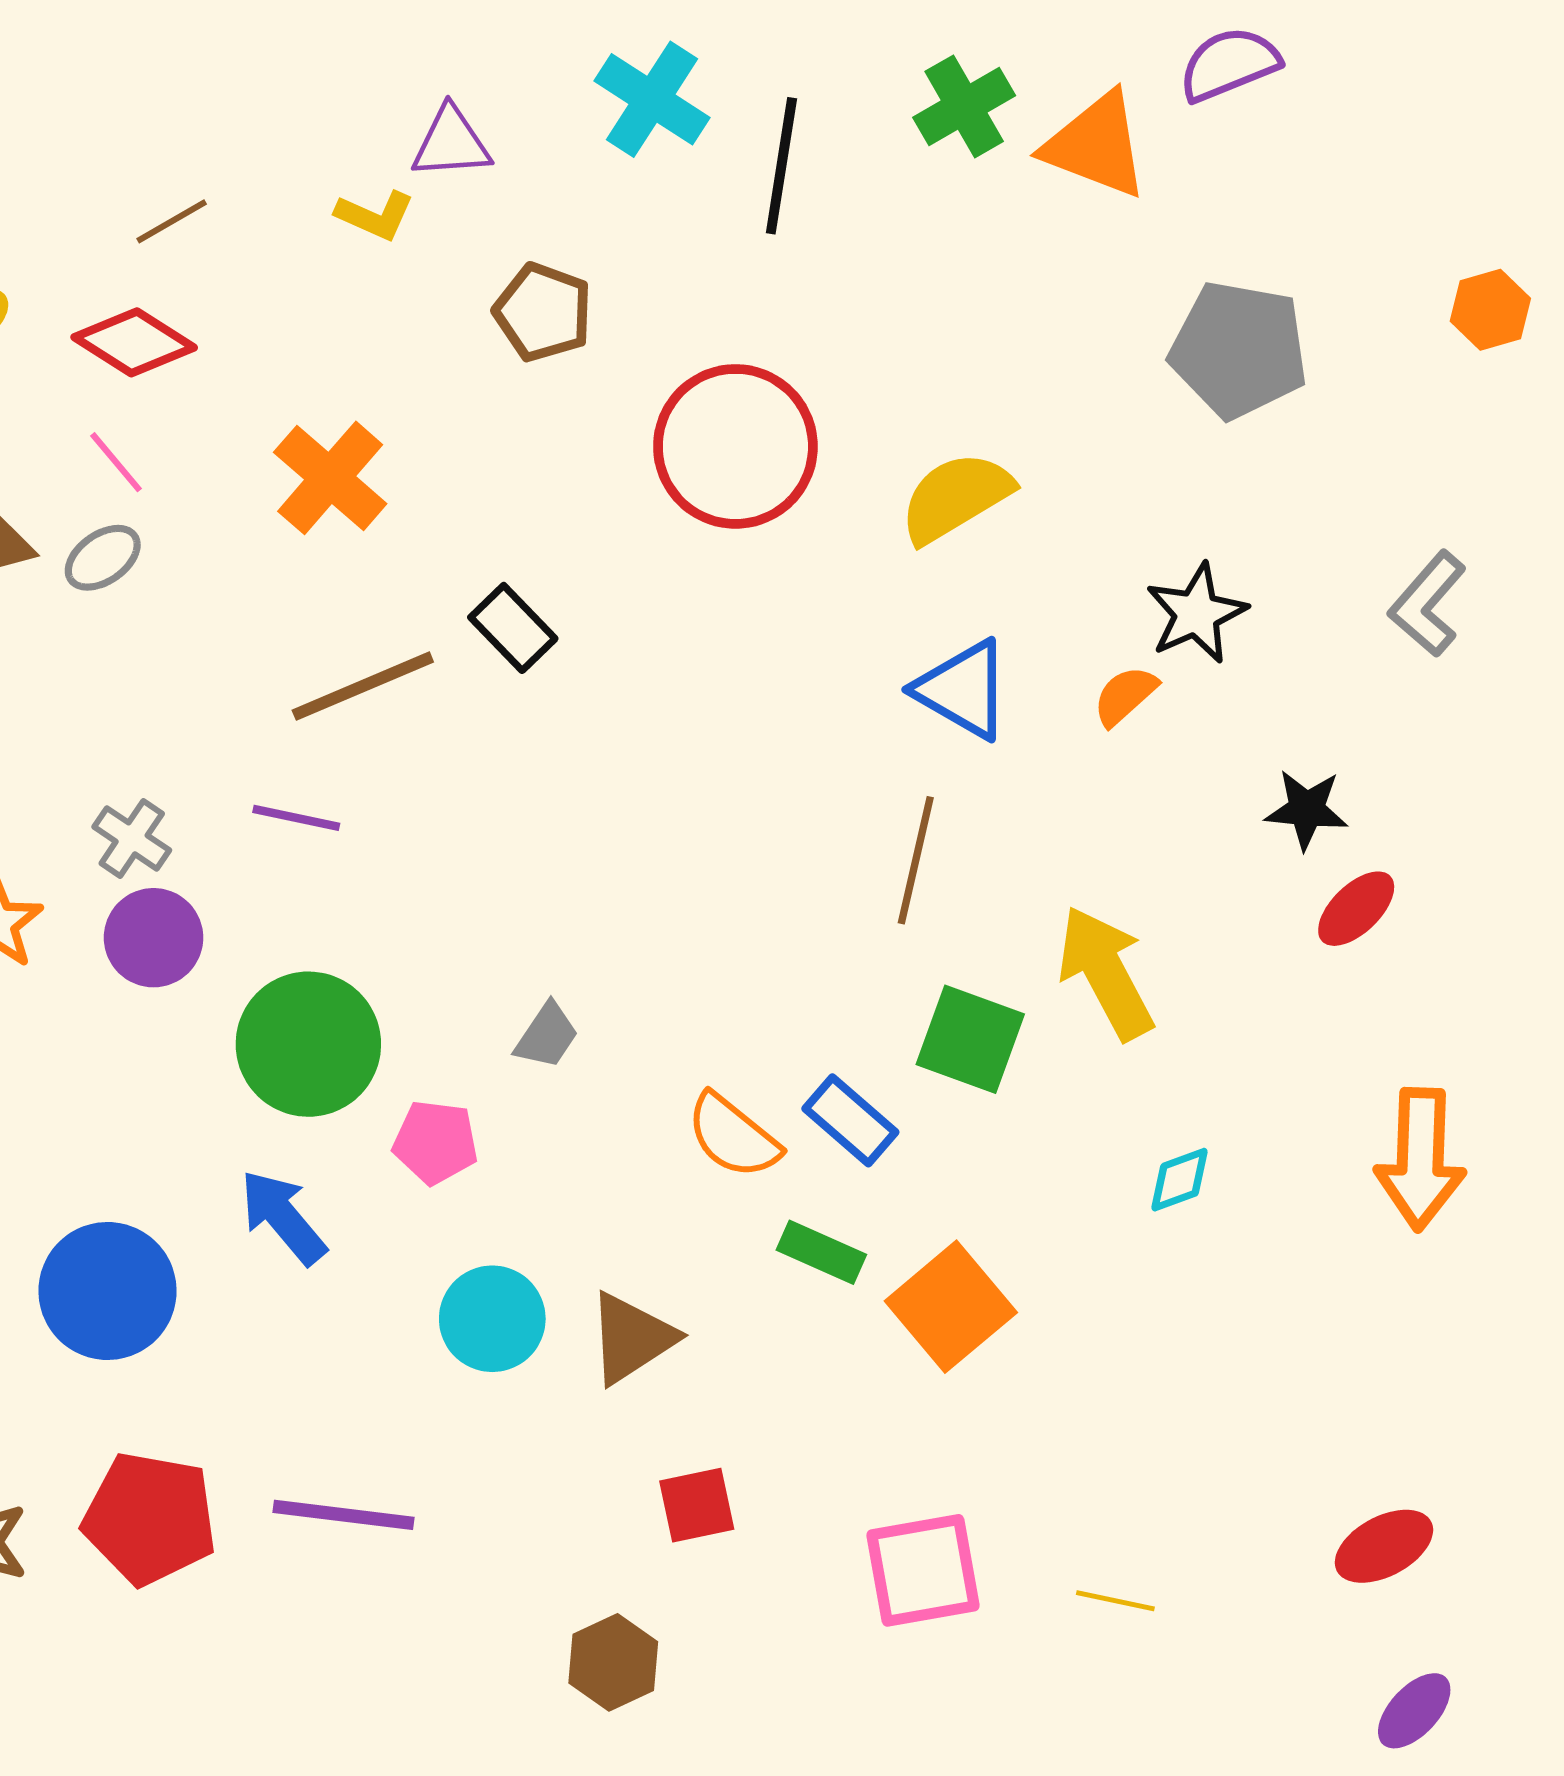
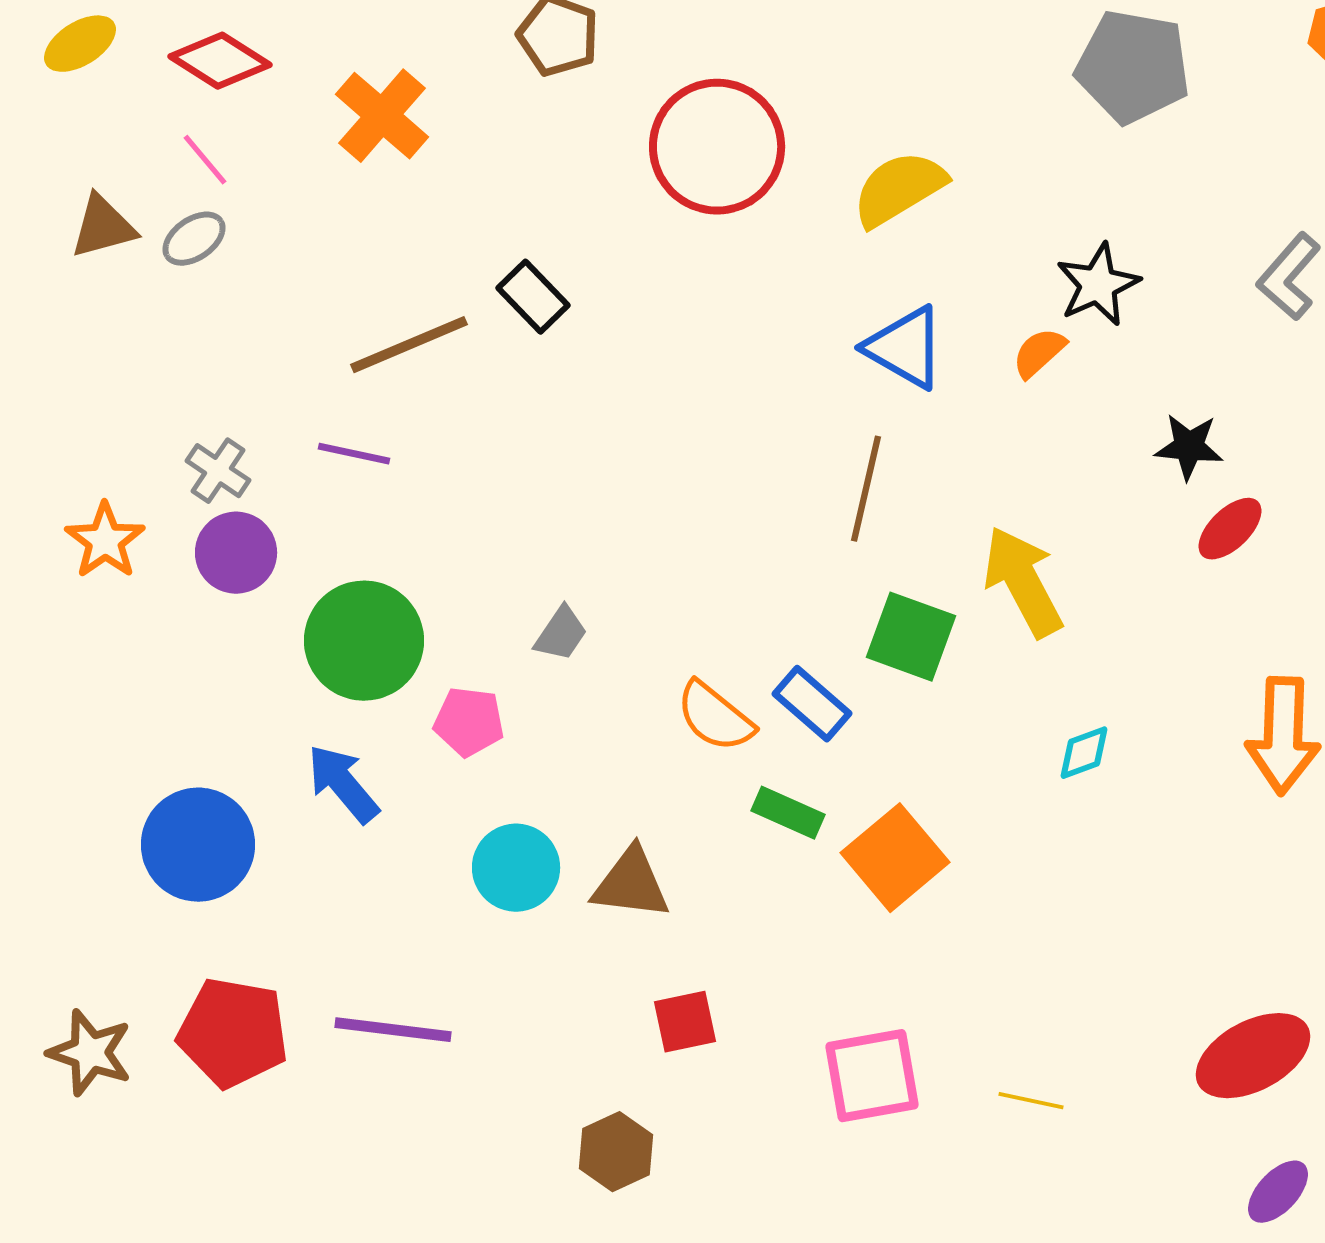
orange cross: (330, 478) -> (382, 116), moved
brown triangle: (631, 1338) -> (631, 884), turned 40
red ellipse: (1384, 1546) -> (1253, 1056), size x1.4

